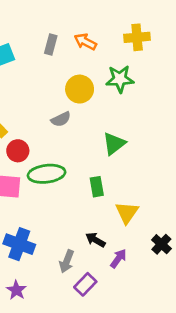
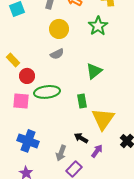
green star: (120, 79) -> (98, 26), turned -30
yellow circle: (80, 89) -> (59, 29), moved
yellow triangle: (127, 213) -> (103, 119), size x1.4

